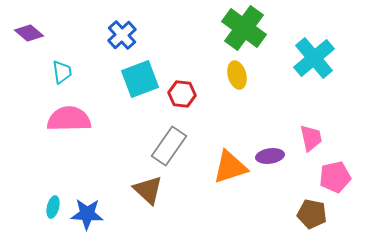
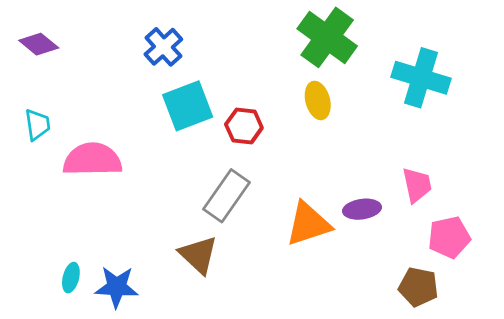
cyan cross: (314, 58) -> (421, 78), turned -33
cyan trapezoid: (62, 72) -> (37, 125), moved

